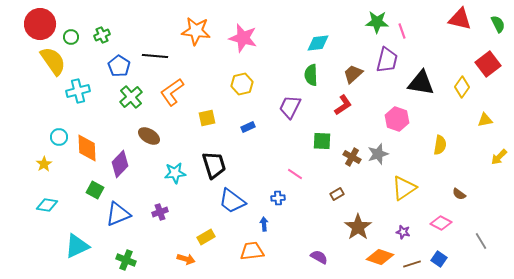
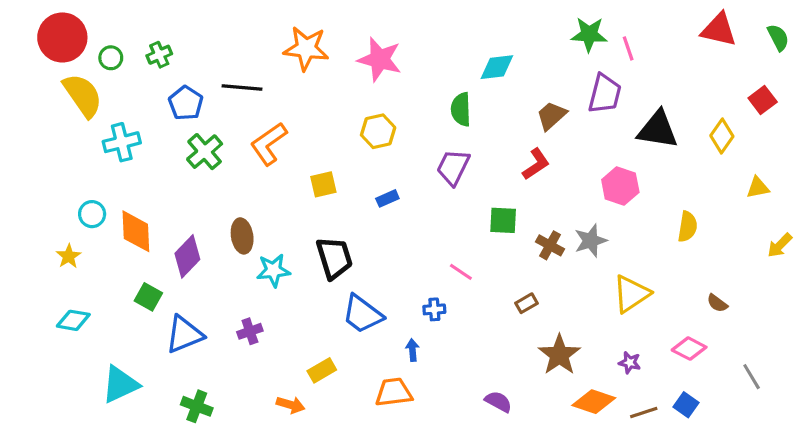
red square: (488, 64) -> (763, 100), size x0.7
green semicircle: (311, 75) -> (461, 109), moved
brown ellipse: (149, 136) -> (242, 236), moved, turned 50

